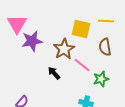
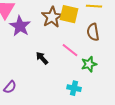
purple star: (32, 41) -> (20, 26), turned -30
brown star: (64, 49) -> (52, 17), moved

